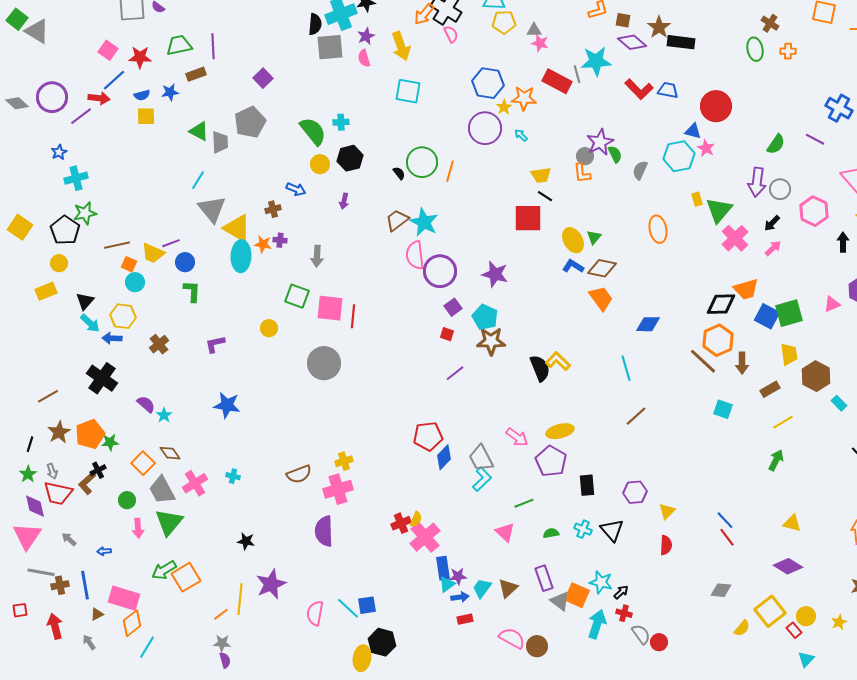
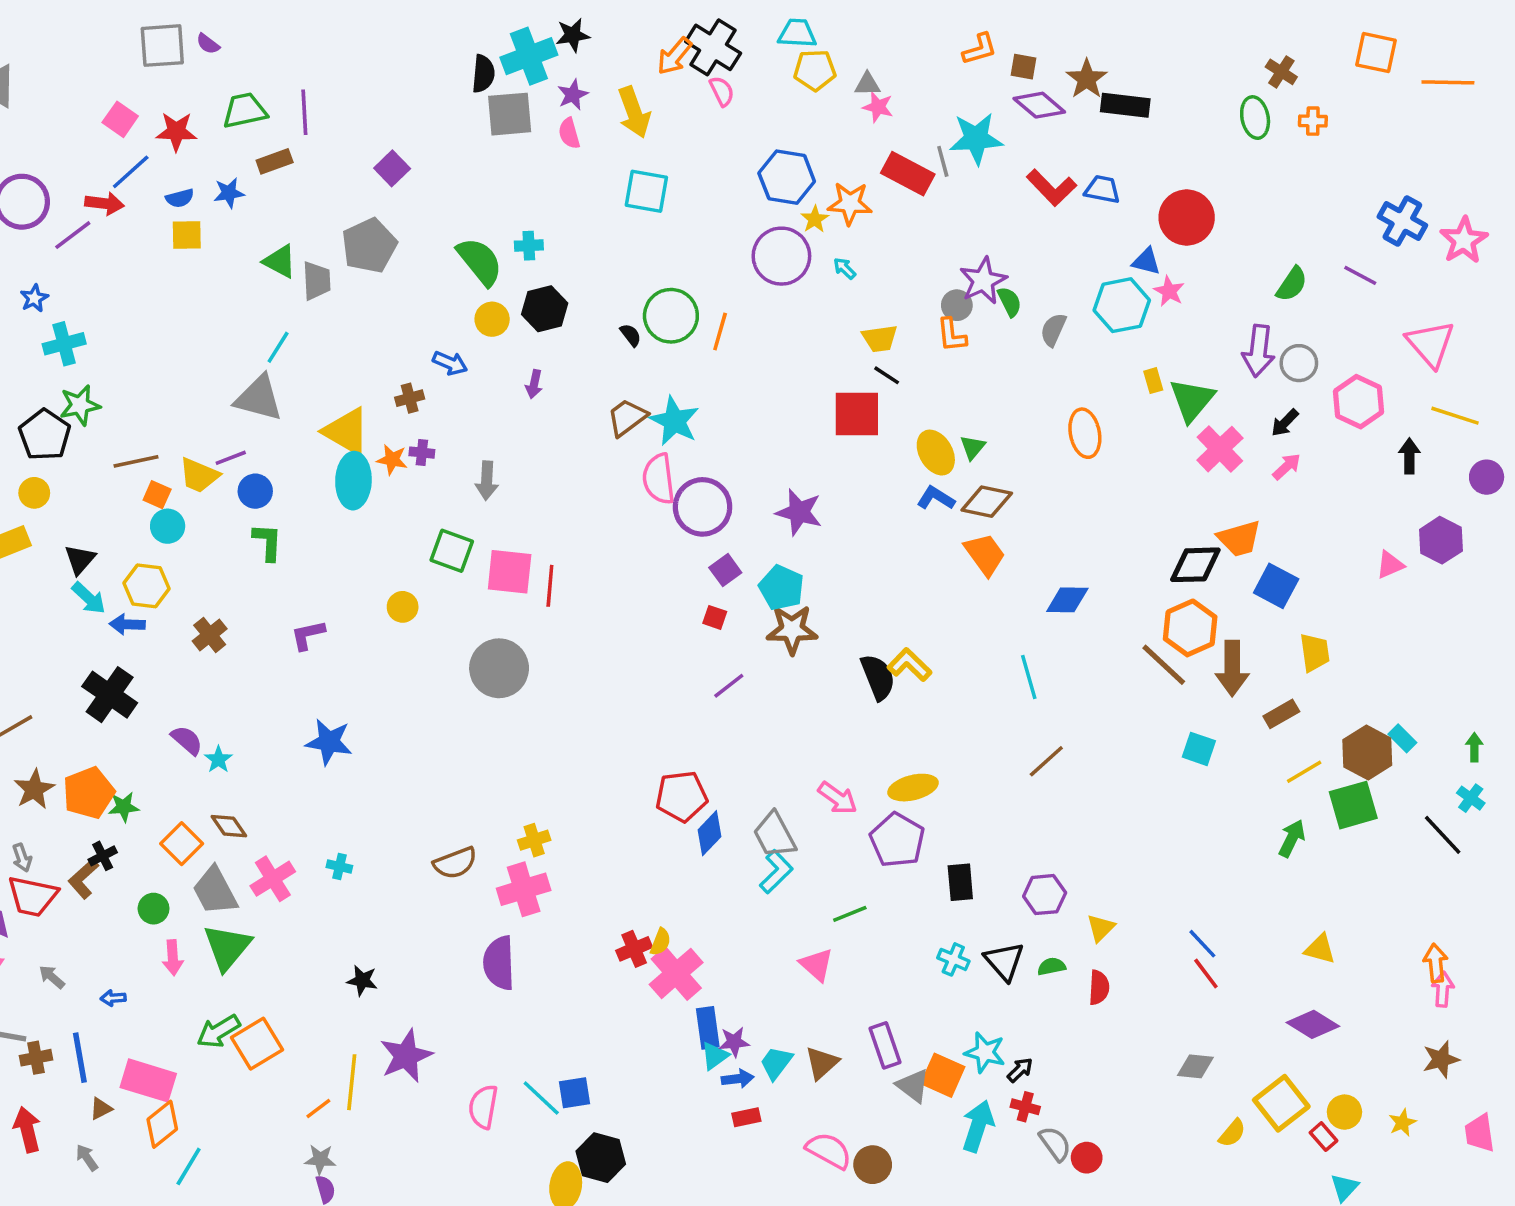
gray triangle: (212, 209) -> (259, 398), moved, turned -36
green square: (789, 313) -> (1353, 805), moved
brown arrow: (742, 363) -> (1232, 668), size x1.4
brown hexagon: (816, 376) -> (1367, 752), moved
green semicircle: (551, 533) -> (1052, 966), moved

